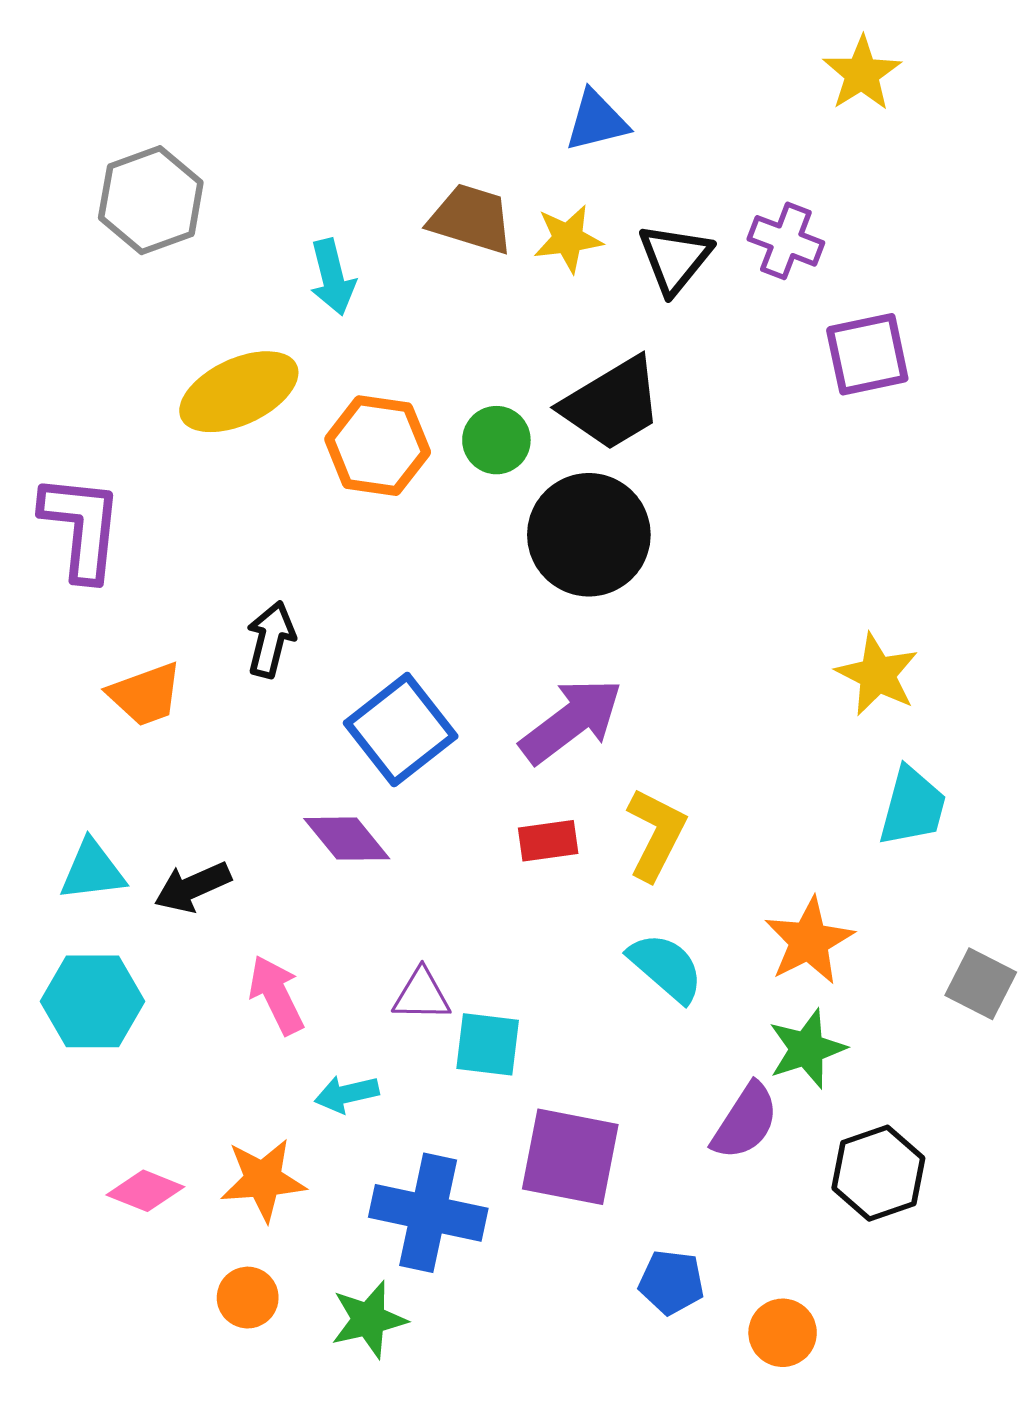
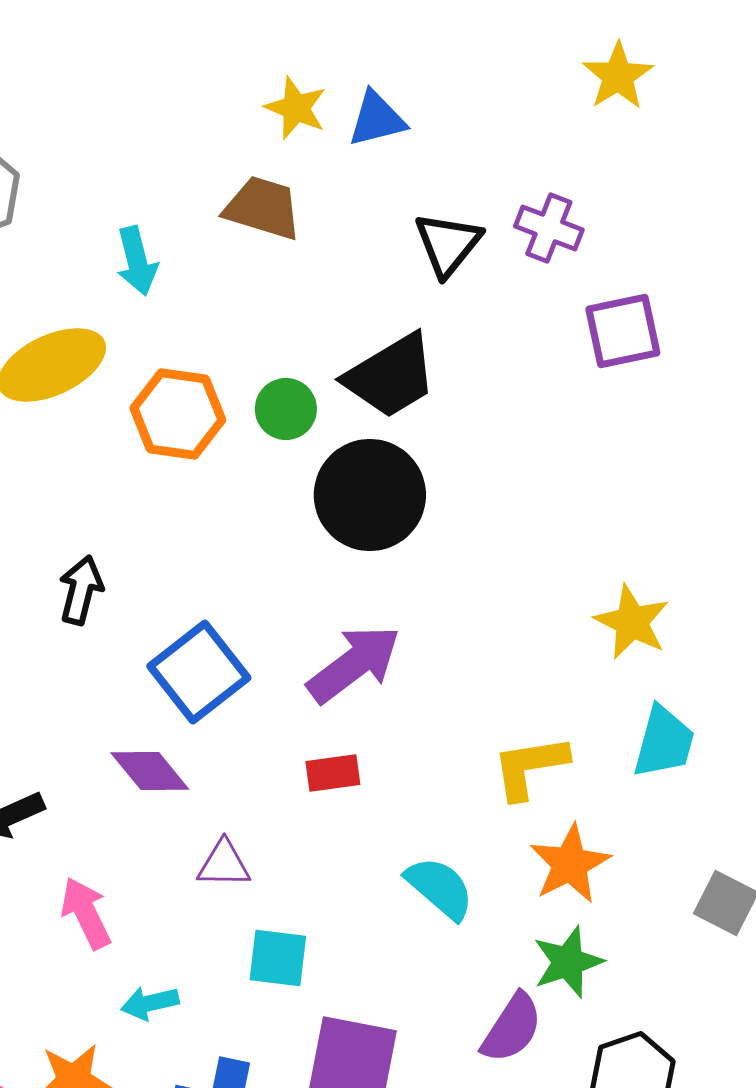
yellow star: (568, 239) -> (296, 108), moved, turned 30
yellow L-shape: (656, 834) -> (530, 767), moved, turned -126
purple triangle: (422, 995) -> (224, 864), moved

